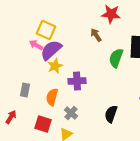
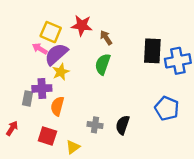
red star: (111, 14) -> (82, 25), moved
green semicircle: (116, 58) -> (103, 64), moved
purple cross: (77, 81) -> (42, 88), moved
gray cross: (71, 113) -> (95, 125), moved, turned -32

